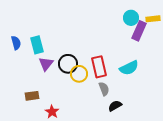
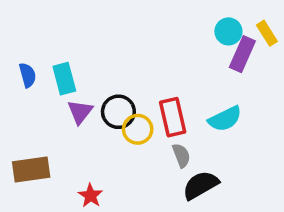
yellow rectangle: (153, 19) -> (267, 33), turned 64
brown rectangle: (32, 96) -> (31, 169), moved, size x1.5
black semicircle: (115, 106) -> (201, 185), size x1.5

